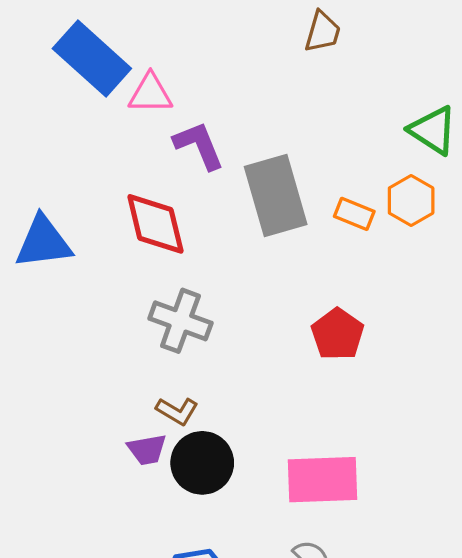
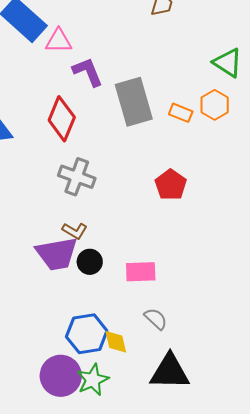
red diamond: (155, 224) -> (62, 119), turned 36
purple trapezoid: (147, 449) -> (57, 254), size x1.8
black circle: (202, 463) -> (90, 262), size x0.7
pink rectangle: (323, 480) -> (141, 272), moved, size x0.7

